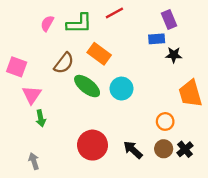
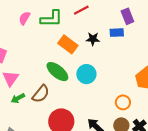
black star: (174, 55) -> (93, 39), moved
brown semicircle: (64, 63) -> (41, 94), moved
green arrow: (41, 118) -> (18, 98), turned 72

